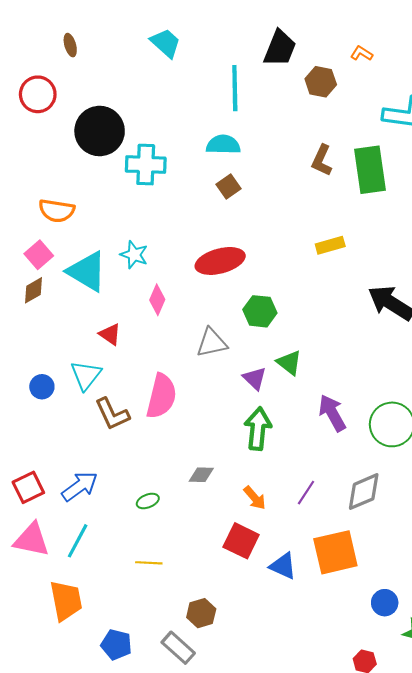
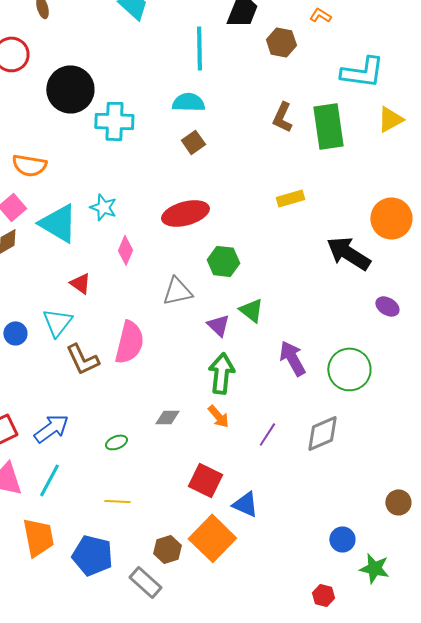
orange arrow: (255, 498) -> (218, 416), moved
orange square: (335, 552) -> (212, 538), moved, turned -33
blue pentagon: (116, 645) -> (92, 555), moved, size x1.4

